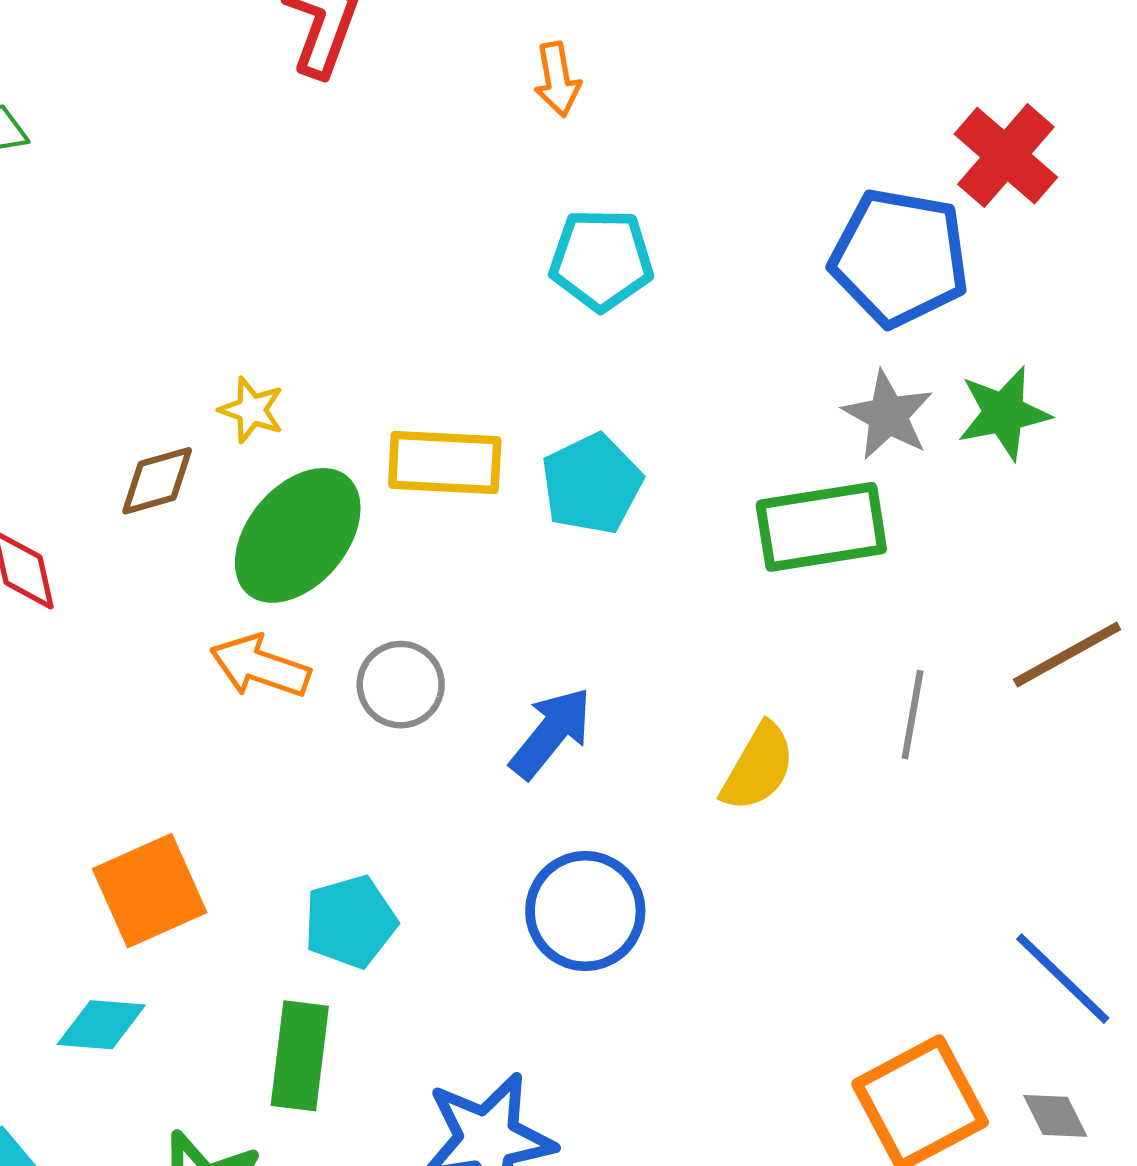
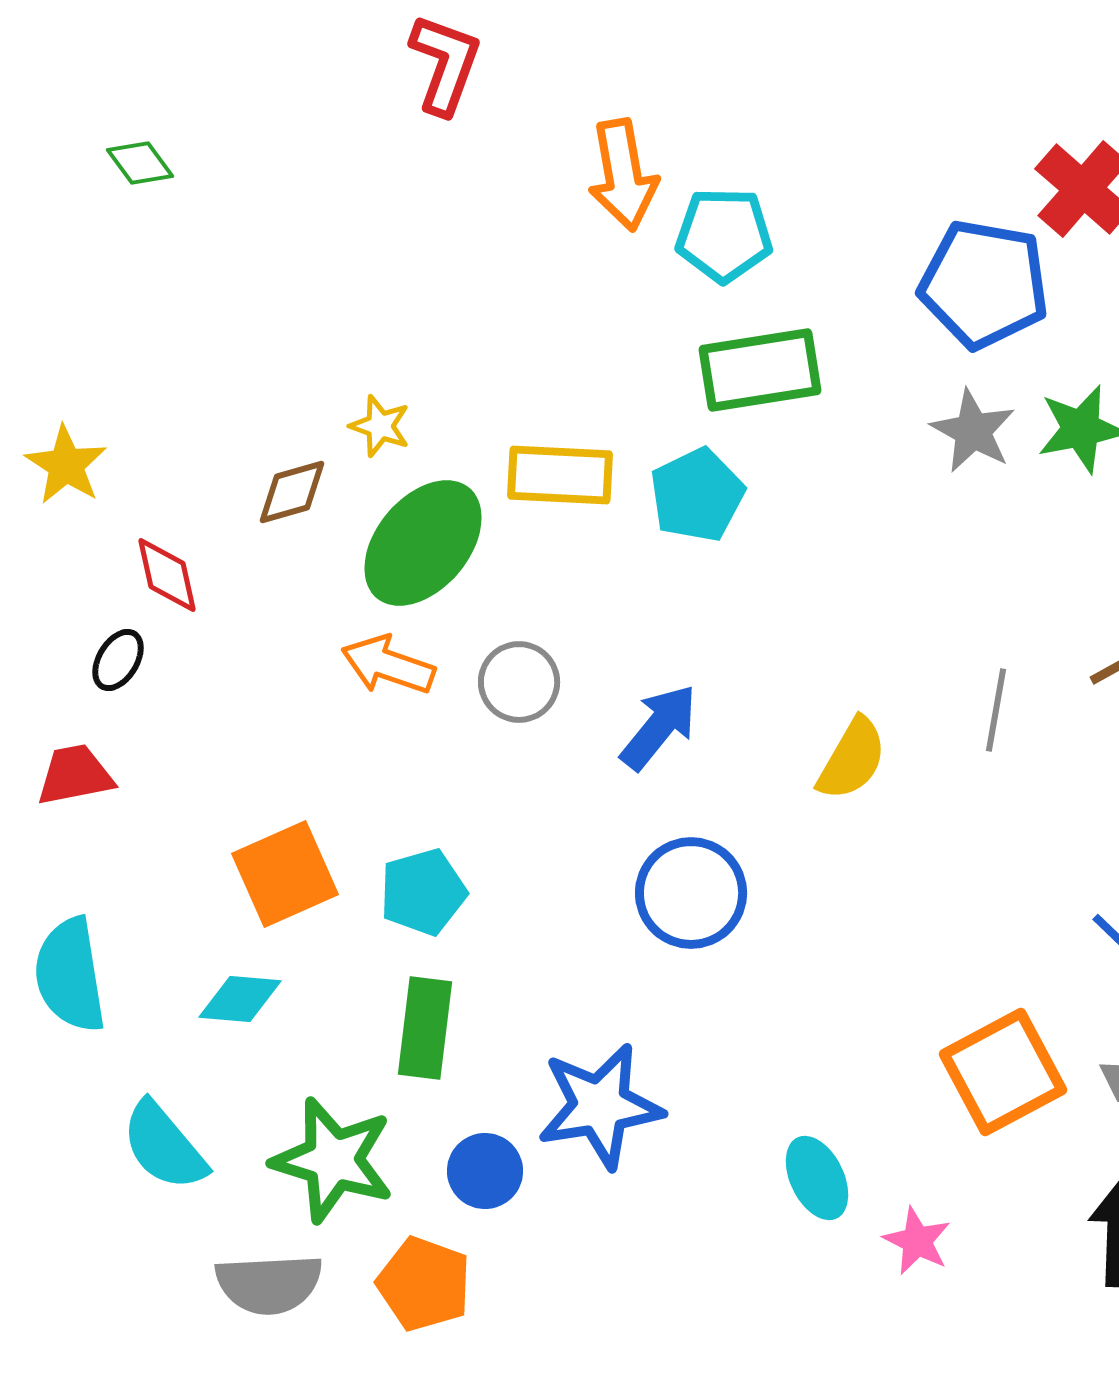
orange arrow: (557, 79) -> (623, 175), moved, size x1.6
cyan pentagon: (601, 260) -> (724, 235), moved
green rectangle: (821, 527) -> (760, 370), moved
cyan pentagon: (350, 922) -> (423, 892), moved

